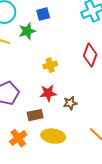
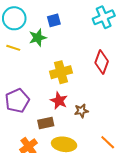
yellow cross: (50, 65) -> (61, 72), size x1.5
red star: (48, 93) -> (59, 101), turned 30

